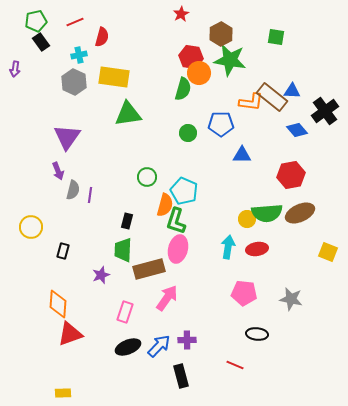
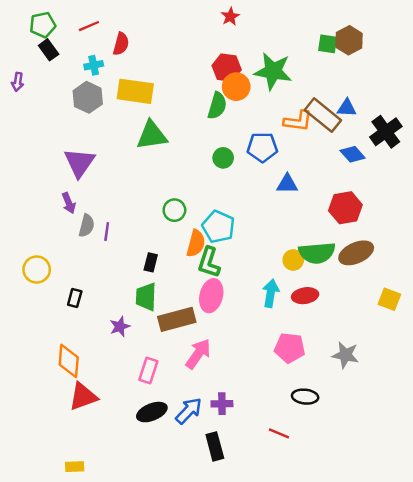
red star: (181, 14) -> (230, 17), moved
brown hexagon: (221, 34) -> (349, 40), moved

